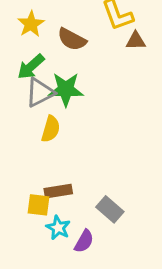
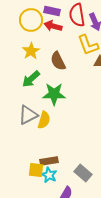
brown semicircle: (72, 39) -> (58, 61), turned 36
gray triangle: (40, 92) -> (28, 115), moved
cyan star: (58, 228) -> (49, 175), moved

